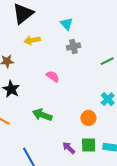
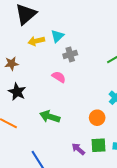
cyan triangle: (66, 24) -> (57, 36), moved, turned 32
gray cross: (73, 47) -> (70, 54), moved

